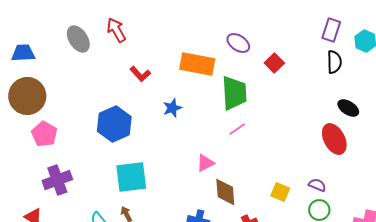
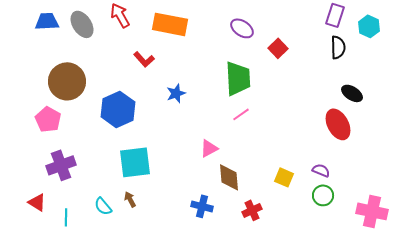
blue trapezoid: (23, 53) -> (47, 21), moved
orange rectangle: (197, 64) -> (170, 24), moved
brown circle: (27, 96) -> (67, 81), moved

